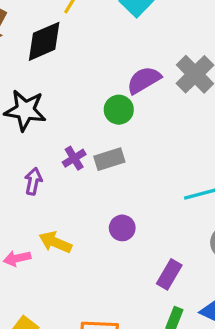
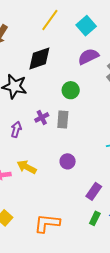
black diamond: (44, 41) -> (39, 58), moved
purple semicircle: (144, 80) -> (88, 56), moved
gray rectangle: (109, 159) -> (63, 120), turned -72

